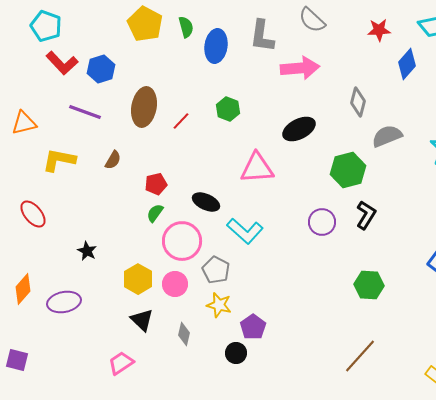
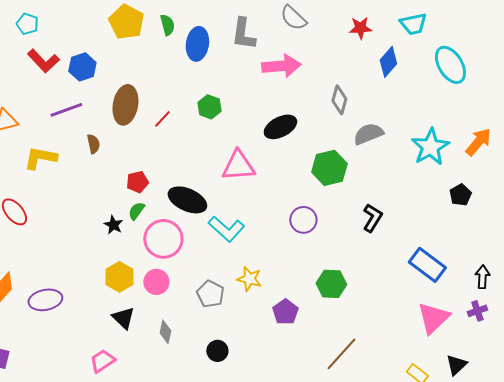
cyan pentagon: (46, 26) -> (27, 24), size x0.7
purple line: (85, 112) -> (66, 110), turned -40
brown semicircle: (113, 160) -> (93, 144), moved, turned -42
black ellipse: (206, 202) -> (187, 200), size x1.4
black L-shape: (366, 215) -> (372, 218), moved
black star: (87, 251) -> (113, 225), moved
gray pentagon: (216, 270) -> (210, 294), moved
green hexagon: (369, 285) -> (331, 284), moved
yellow star: (219, 305) -> (249, 279), moved
purple pentagon: (253, 327) -> (285, 312), moved

